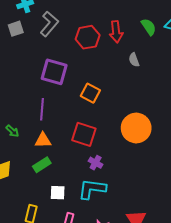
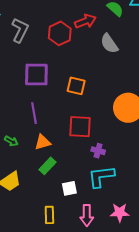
red arrow: (116, 32) -> (85, 21), turned -90
gray semicircle: (134, 60) -> (109, 44), size x1.5

